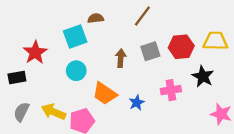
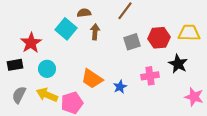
cyan square: (75, 36) -> (66, 29), turned -30
brown arrow: (121, 58) -> (95, 32), moved
cyan circle: (76, 71) -> (47, 69), moved

